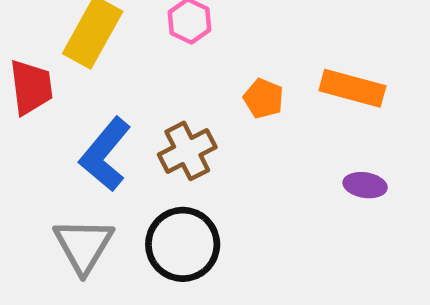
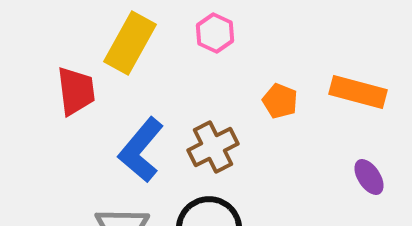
purple ellipse: (365, 185) -> (369, 177), turned 48

